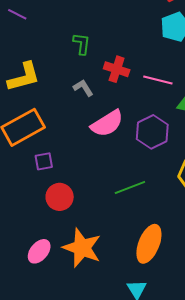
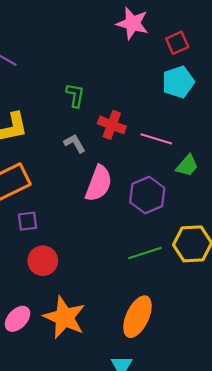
pink semicircle: (107, 124) -> (99, 183), turned -40
green line: (130, 187) -> (145, 253), moved

